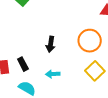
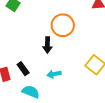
orange circle: (90, 41) -> (63, 25), moved

